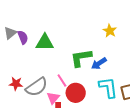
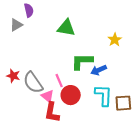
purple semicircle: (23, 37) -> (29, 10), moved
green triangle: (45, 42) -> (66, 28), moved
gray semicircle: (37, 87) -> (33, 83), turned 80
pink triangle: (53, 98) -> (48, 96), turned -40

